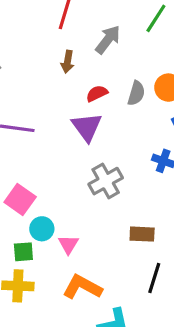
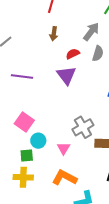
gray arrow: (108, 40) -> (91, 32), moved
gray cross: (106, 181) -> (83, 127), moved
pink triangle: (68, 244) -> (64, 148), moved

